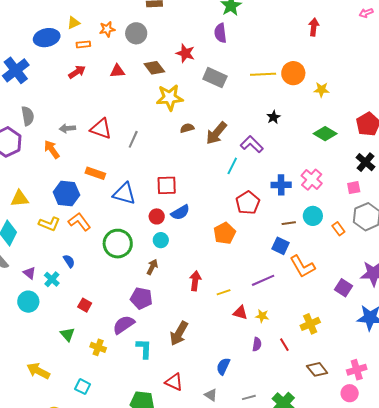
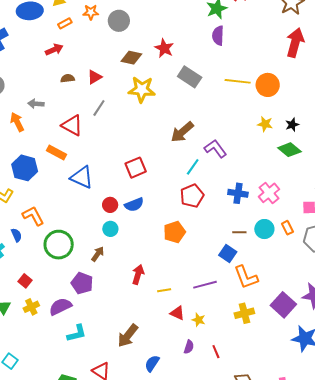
red arrow: (314, 27) -> (295, 43), size x1.6
purple semicircle: (220, 33) -> (218, 36), moved
orange rectangle: (83, 44) -> (65, 23), turned -32
brown diamond: (154, 68) -> (131, 58), turned -50
red triangle: (117, 71) -> (95, 77), moved, turned -35
yellow star: (321, 90) -> (265, 124), moved
black star: (273, 117) -> (292, 125), moved
brown semicircle: (187, 128) -> (68, 78), moved
red triangle: (101, 129) -> (72, 125), moved
gray line: (133, 139) -> (99, 108), moved
red square: (167, 185) -> (136, 168), moved, turned -30
red pentagon: (248, 203) -> (192, 196), moved
orange L-shape: (79, 222) -> (33, 216), moved
orange rectangle: (338, 229) -> (287, 228), moved
green circle: (118, 244) -> (59, 245), moved
purple square: (344, 288) -> (283, 305), size x1.4
yellow cross: (310, 324) -> (244, 313), moved
brown arrow: (179, 333) -> (128, 336), moved
yellow cross: (98, 347) -> (31, 307), moved, turned 35
cyan L-shape: (144, 349) -> (77, 333), turned 65

